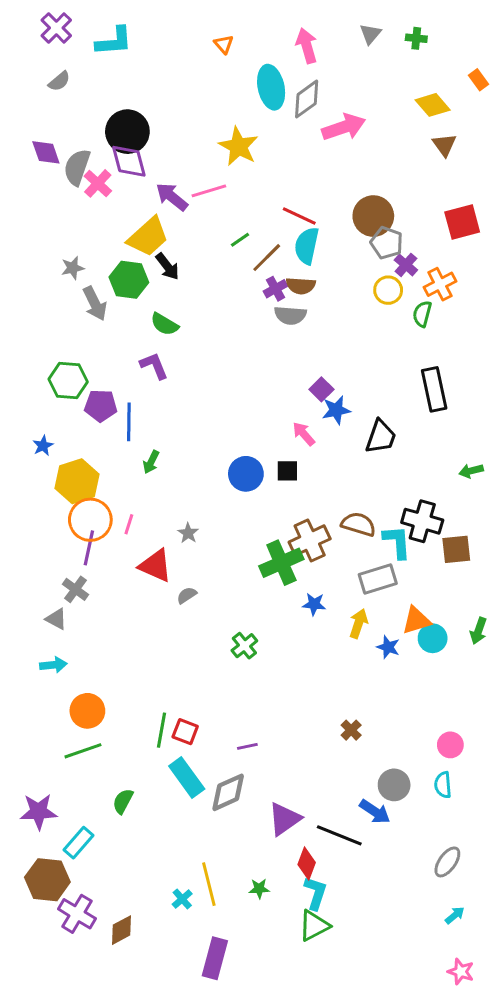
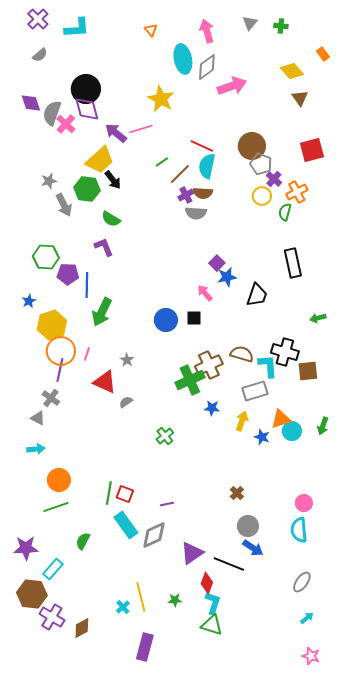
green arrow: (151, 462) -> (102, 312), size x1.8
gray circle: (394, 785) -> (248, 526), moved
cyan semicircle: (443, 785) -> (299, 530), size x1.4
green triangle: (314, 926) -> (212, 625), turned 45

